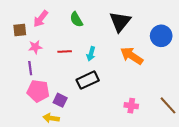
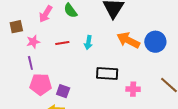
pink arrow: (41, 19) -> (46, 14), moved
blue circle: (161, 36) -> (155, 42), moved
black rectangle: (88, 80) -> (107, 74), moved, turned 35

